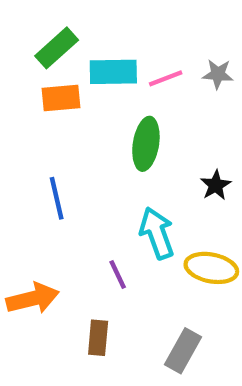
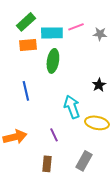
pink line: (166, 78) -> (76, 27), moved
green ellipse: (146, 144) -> (53, 61), moved
purple line: (118, 275) -> (54, 135), moved
brown rectangle: (98, 338) -> (47, 164), moved

